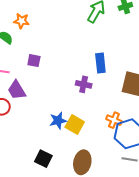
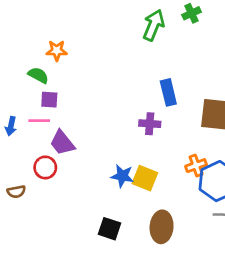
purple square: (34, 61) -> (49, 100), moved
orange cross: (114, 120) -> (196, 166), turned -35
blue star: (58, 121) -> (122, 176), turned 30

